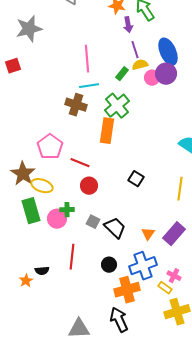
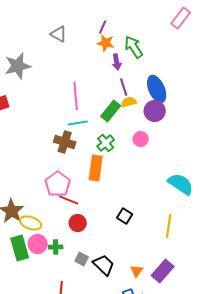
green rectangle: (122, 74) -> (111, 111), size x1.5
pink circle: (152, 78) -> (141, 139), moved
green cross: (117, 106) -> (106, 143), size x0.7
pink pentagon: (50, 147) -> (58, 184), moved
pink circle: (57, 219) -> (38, 244), moved

